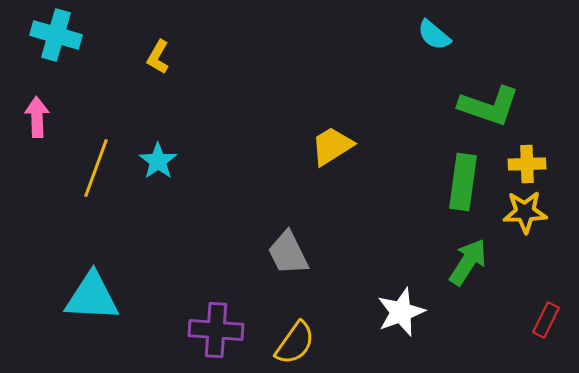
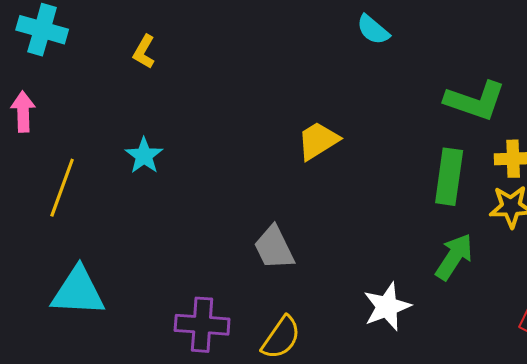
cyan semicircle: (434, 35) -> (373, 30), moved
yellow line: (96, 168) -> (62, 188), moved

